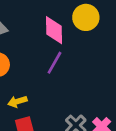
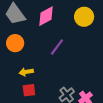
pink diamond: (54, 30) -> (46, 16), moved, turned 55

